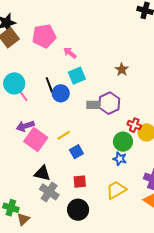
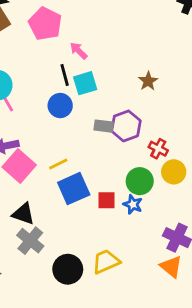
pink pentagon: (44, 36) -> (45, 24), turned 30
black line: (49, 85) -> (65, 75), moved
red cross: (134, 125) -> (158, 149), moved
blue square: (76, 152) -> (74, 189), size x1.6
red square: (80, 182) -> (107, 200), moved
yellow trapezoid: (116, 190) -> (106, 262), moved

